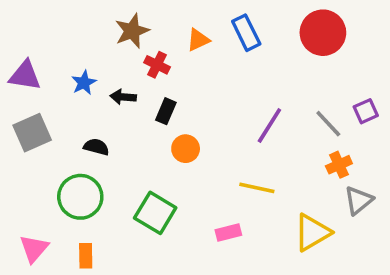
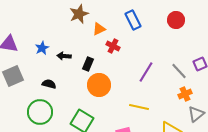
brown star: (132, 31) -> (79, 14), moved
red circle: (323, 33) -> (176, 20), size x0.7
orange triangle: (198, 40) -> (99, 29), moved
red cross: (157, 65) -> (113, 46), moved
orange circle: (186, 149) -> (99, 85), size x1.5

